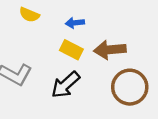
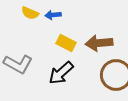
blue arrow: (75, 23) -> (53, 15), moved

